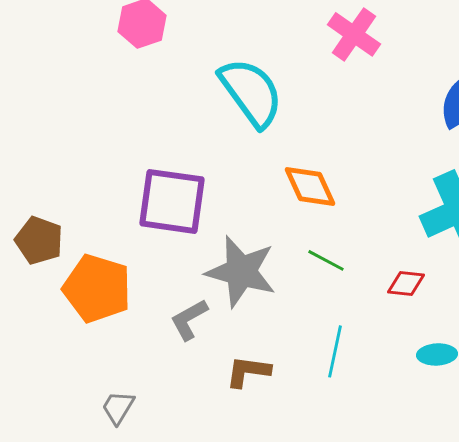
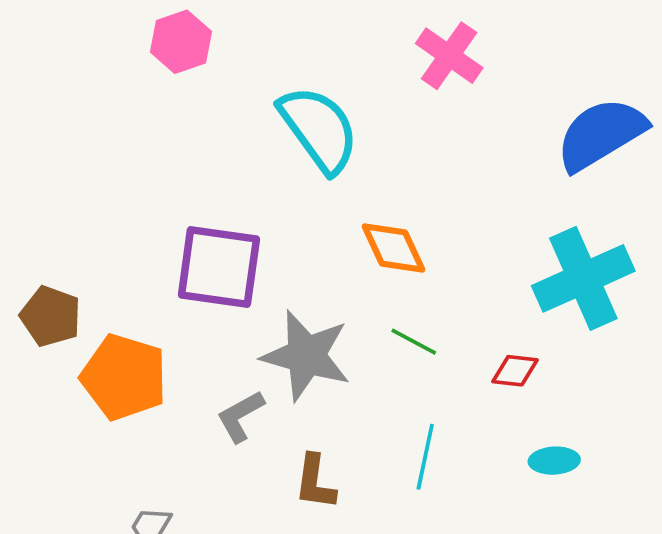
brown L-shape: (248, 371) -> (315, 482), turned -90

